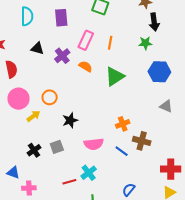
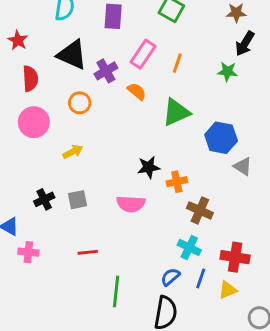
black arrow: (154, 22) -> (245, 44), turned 30
black triangle: (37, 48) -> (72, 55), size x1.6
blue hexagon: (159, 72) -> (221, 138), moved
orange circle: (50, 97) -> (80, 103), moved
yellow arrow: (33, 116) -> (73, 152), moved
black star: (70, 120) -> (149, 167), moved
blue line: (122, 151) -> (201, 278), moved, turned 64
cyan cross: (89, 173) -> (189, 247), moved, turned -35

